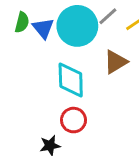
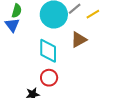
blue triangle: (43, 28) -> (12, 25), moved

